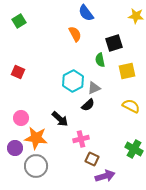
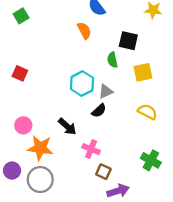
black square: (114, 43) -> (128, 41), turned 30
pink cross: (81, 139) -> (91, 149), turned 35
purple circle: (15, 148) -> (12, 171), moved

